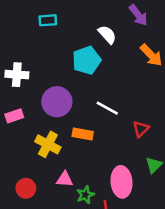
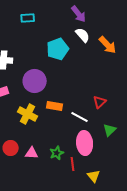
purple arrow: (138, 15) -> (79, 14), moved
white semicircle: (107, 35) -> (83, 35), moved
white line: (107, 108) -> (80, 117), moved
pink triangle: (65, 179) -> (32, 153), moved

